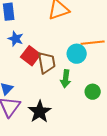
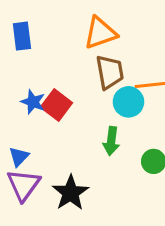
blue star: (16, 39) -> (33, 102), moved
brown trapezoid: (47, 63) -> (110, 72), moved

